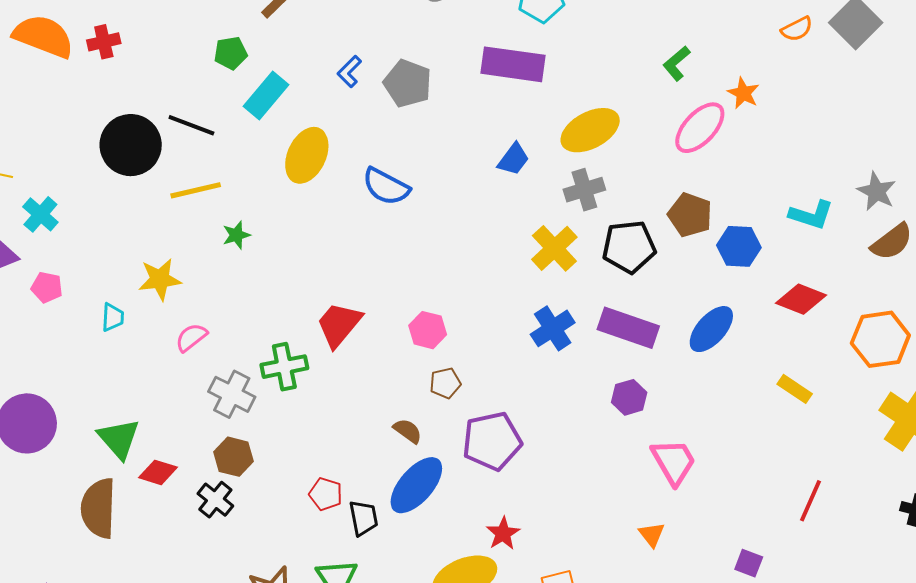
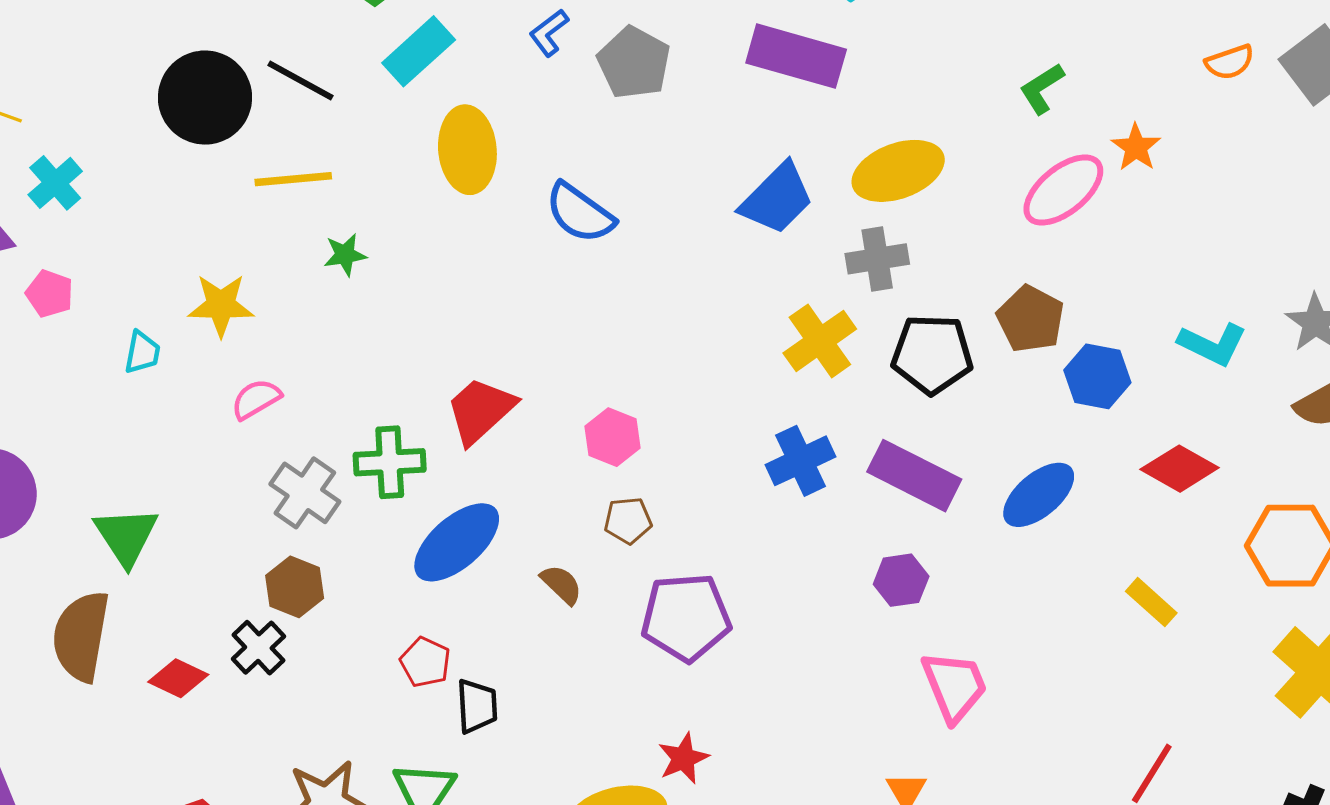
yellow ellipse: (307, 155) -> (467, 150), turned -38
blue trapezoid: (513, 159) -> (777, 199), size x1.5
red diamond: (158, 472) -> (178, 678), moved
blue ellipse: (416, 485) -> (457, 542), moved

